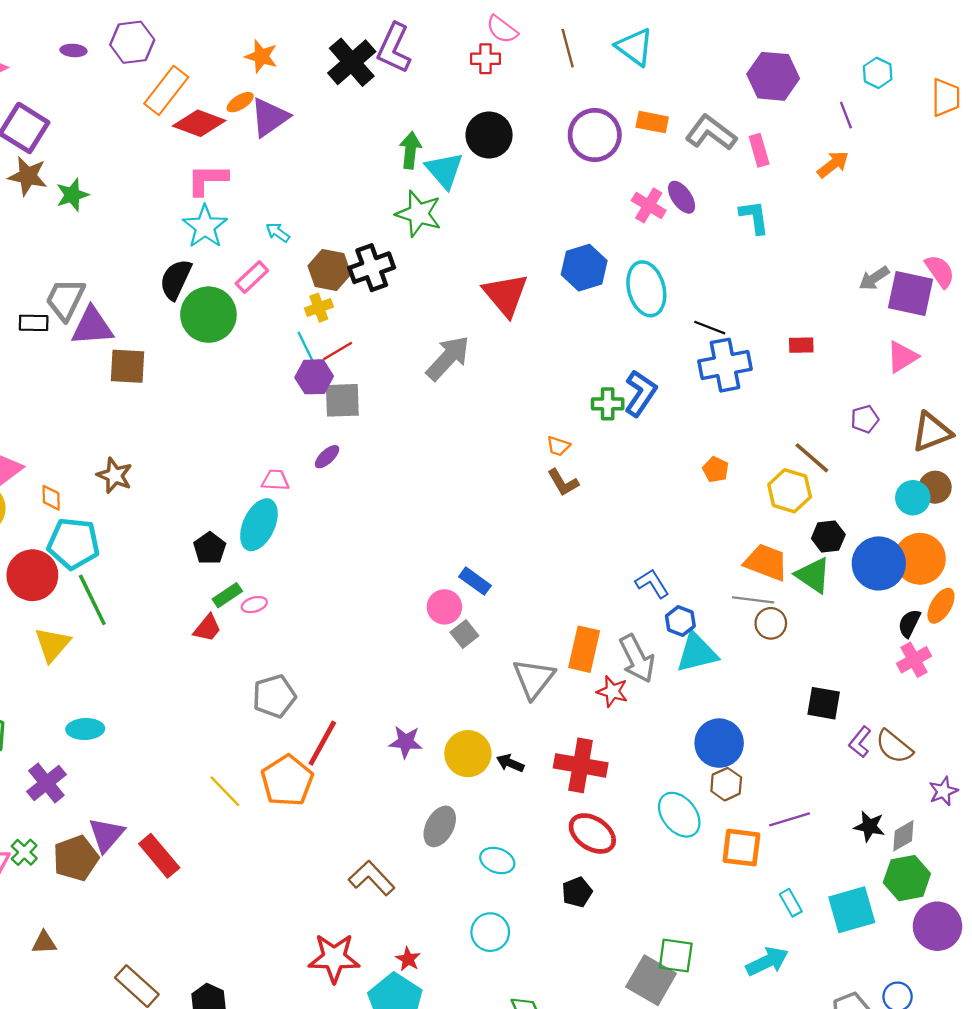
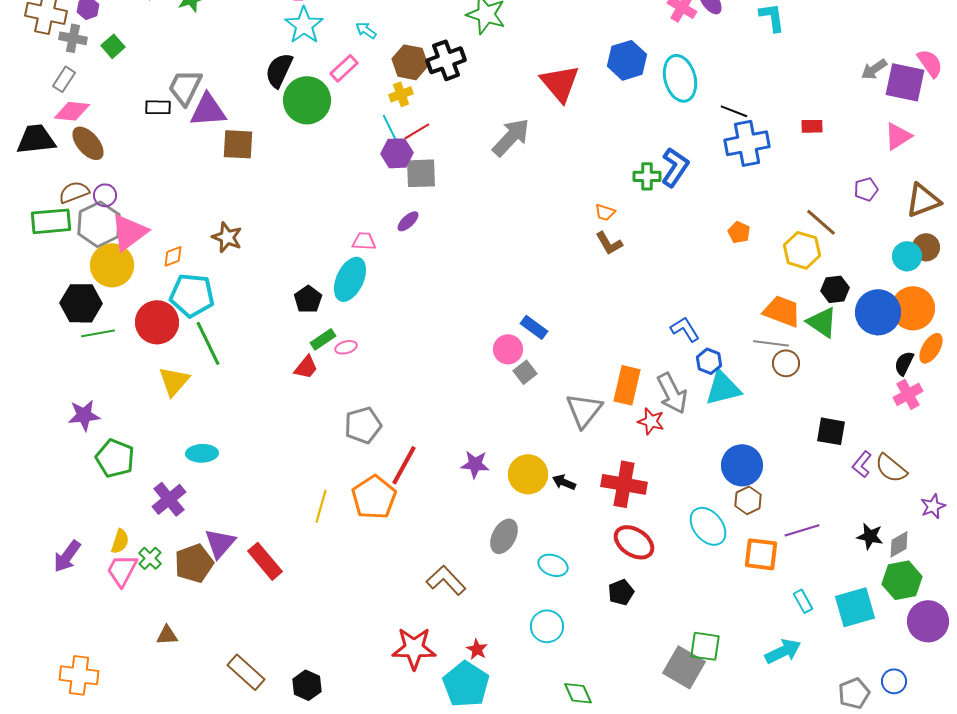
orange diamond: (51, 498) -> (173, 256), turned 70
yellow line: (225, 791) -> (321, 506), turned 60

